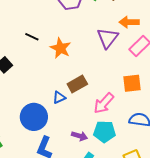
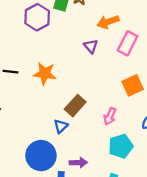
purple triangle: (108, 38) -> (91, 46), size x0.6
pink arrow: (104, 103) -> (110, 116), size x0.7
purple arrow: (80, 136) -> (78, 163), moved

